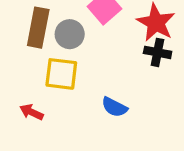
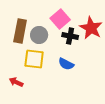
black cross: (158, 52) -> (70, 36), moved
blue semicircle: (114, 107) -> (66, 64), moved

